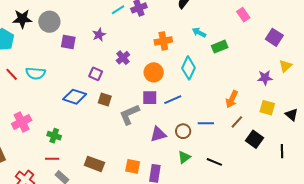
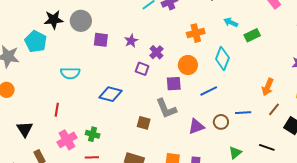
purple star: (99, 35) -> (131, 41), moved
red line: (12, 74) -> (57, 110), moved, turned 56
purple square: (96, 74) -> (142, 69), moved
purple square: (150, 98) -> (174, 84), moved
brown square: (105, 99) -> (144, 123), moved
gray L-shape: (129, 114) -> (166, 108), turned -85
pink cross: (22, 122) -> (67, 140), moved
green triangle: (184, 157) -> (235, 153), moved
black line: (214, 162) -> (267, 147), moved

